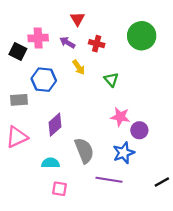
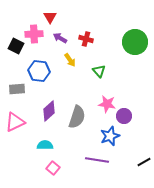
red triangle: (78, 19) -> (50, 17), moved
green circle: (142, 36) -> (135, 42), moved
gray semicircle: (84, 150) -> (77, 117), moved, turned 40
pink square: (60, 189) -> (53, 168), turned 32

